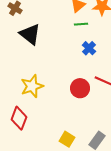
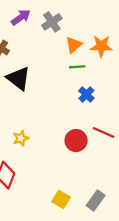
yellow star: (32, 86) -> (21, 138), size x0.6

